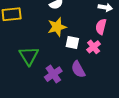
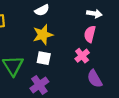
white square: (72, 42) -> (44, 58), moved
purple semicircle: (78, 69) -> (95, 79), moved

